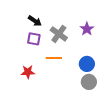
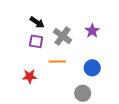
gray circle: (89, 82) -> (83, 93), moved

